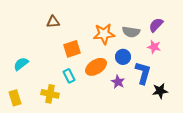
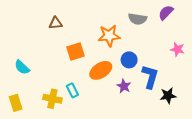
purple semicircle: (156, 25) -> (166, 13), moved
gray semicircle: (131, 32) -> (138, 19), moved
pink star: (154, 47) -> (177, 49), moved
cyan semicircle: (21, 64) -> (22, 67), turned -98
cyan rectangle: (69, 76) -> (72, 90), moved

